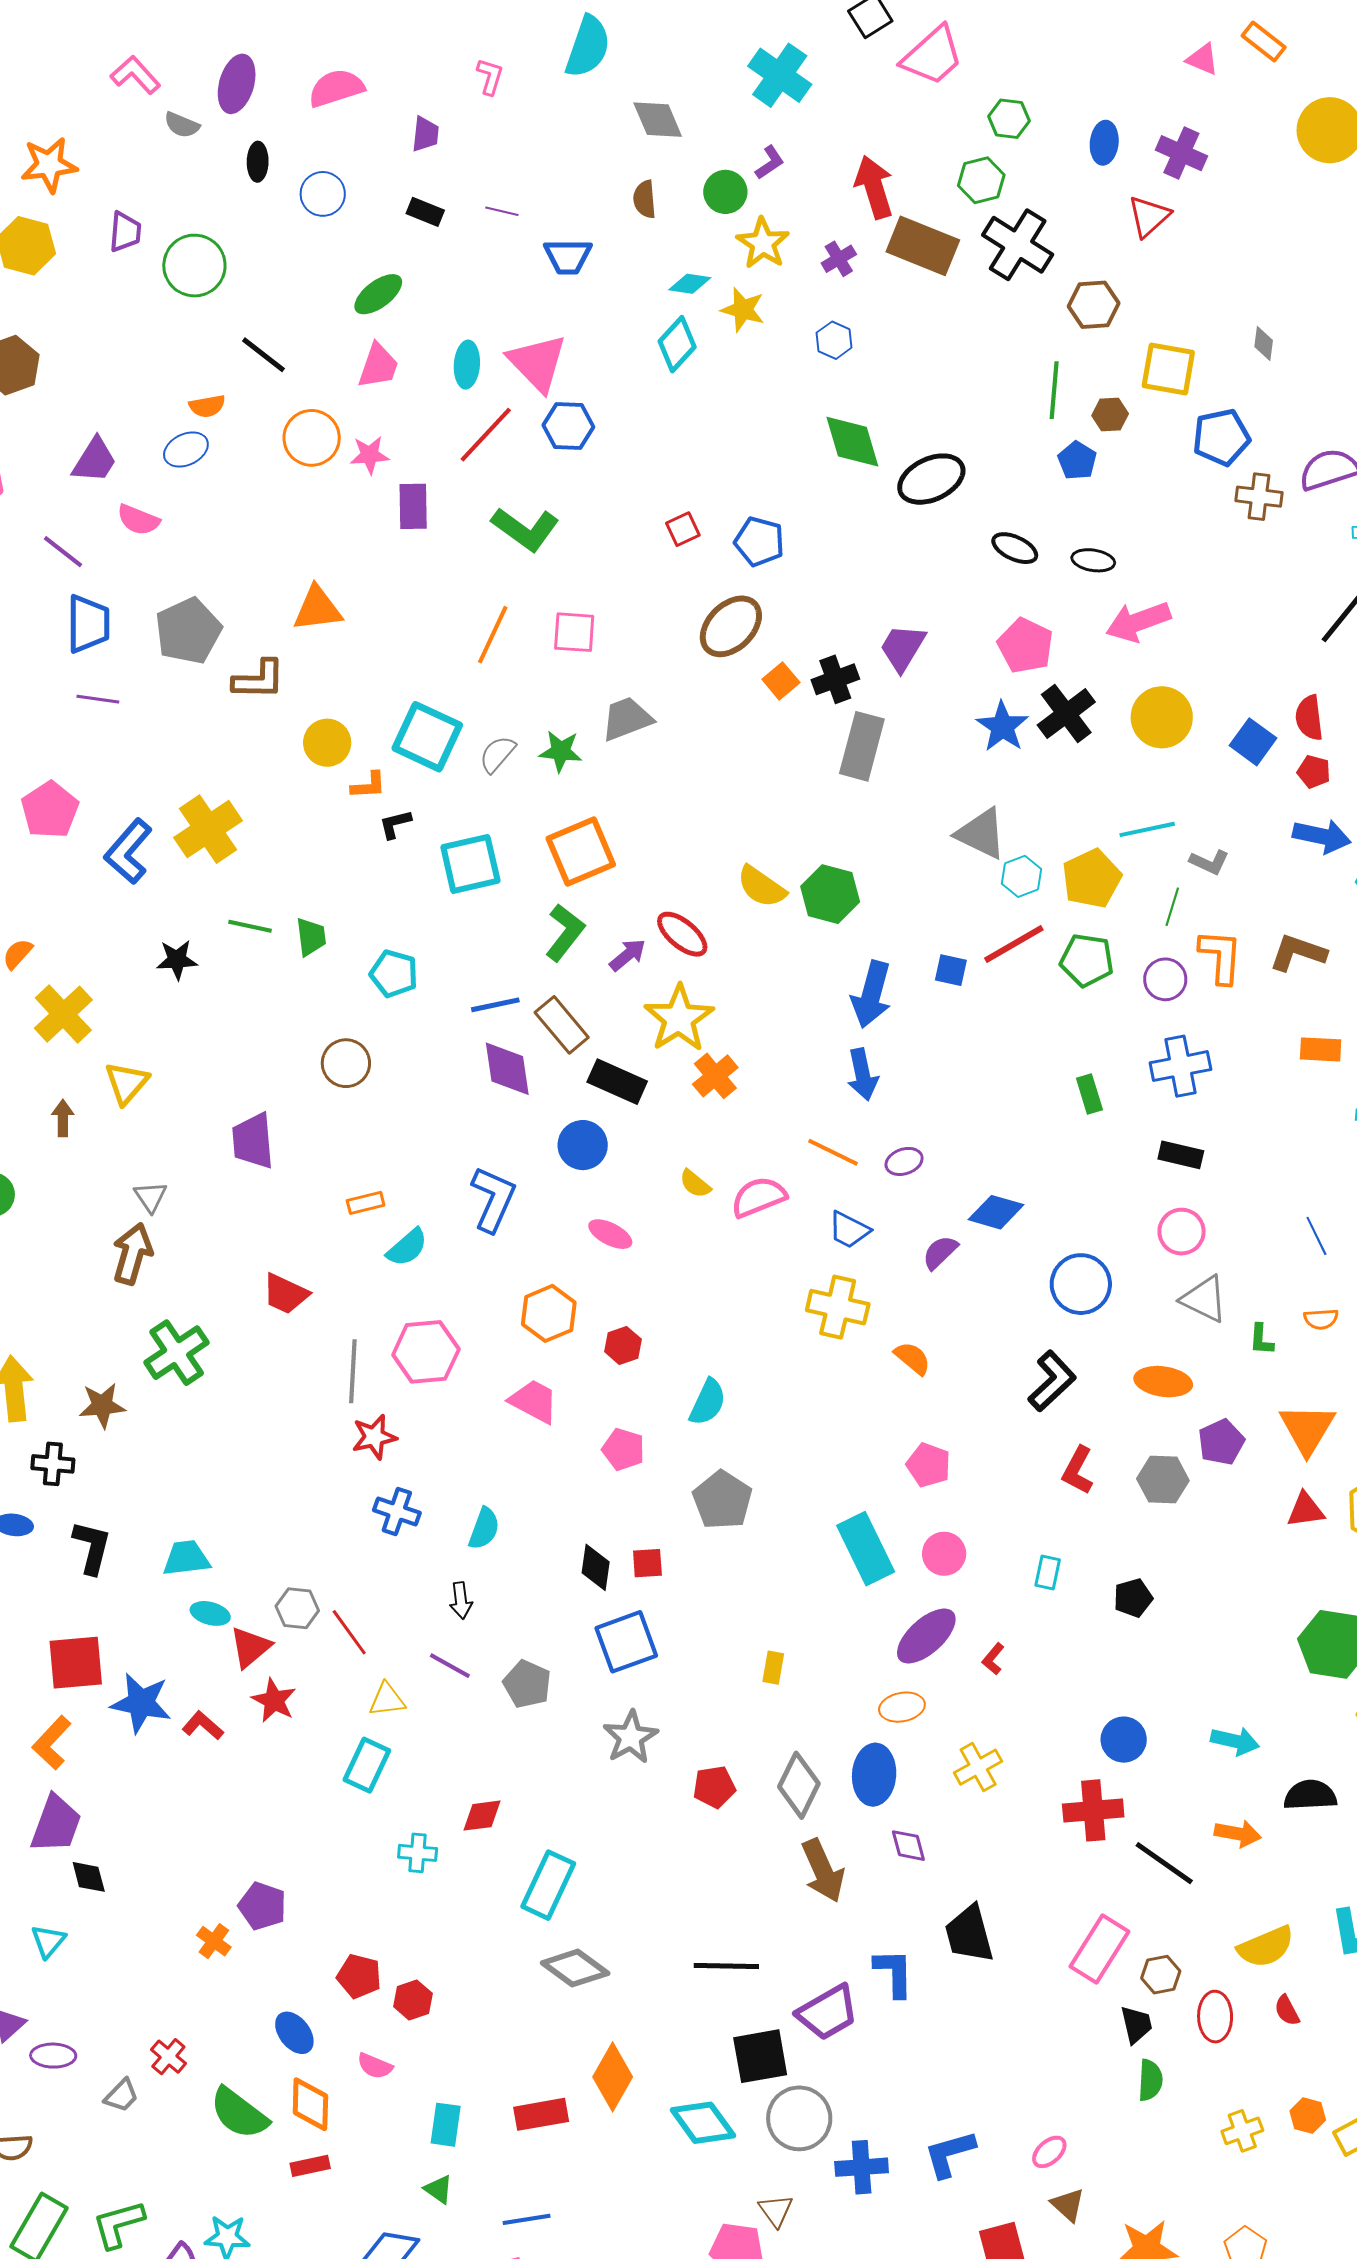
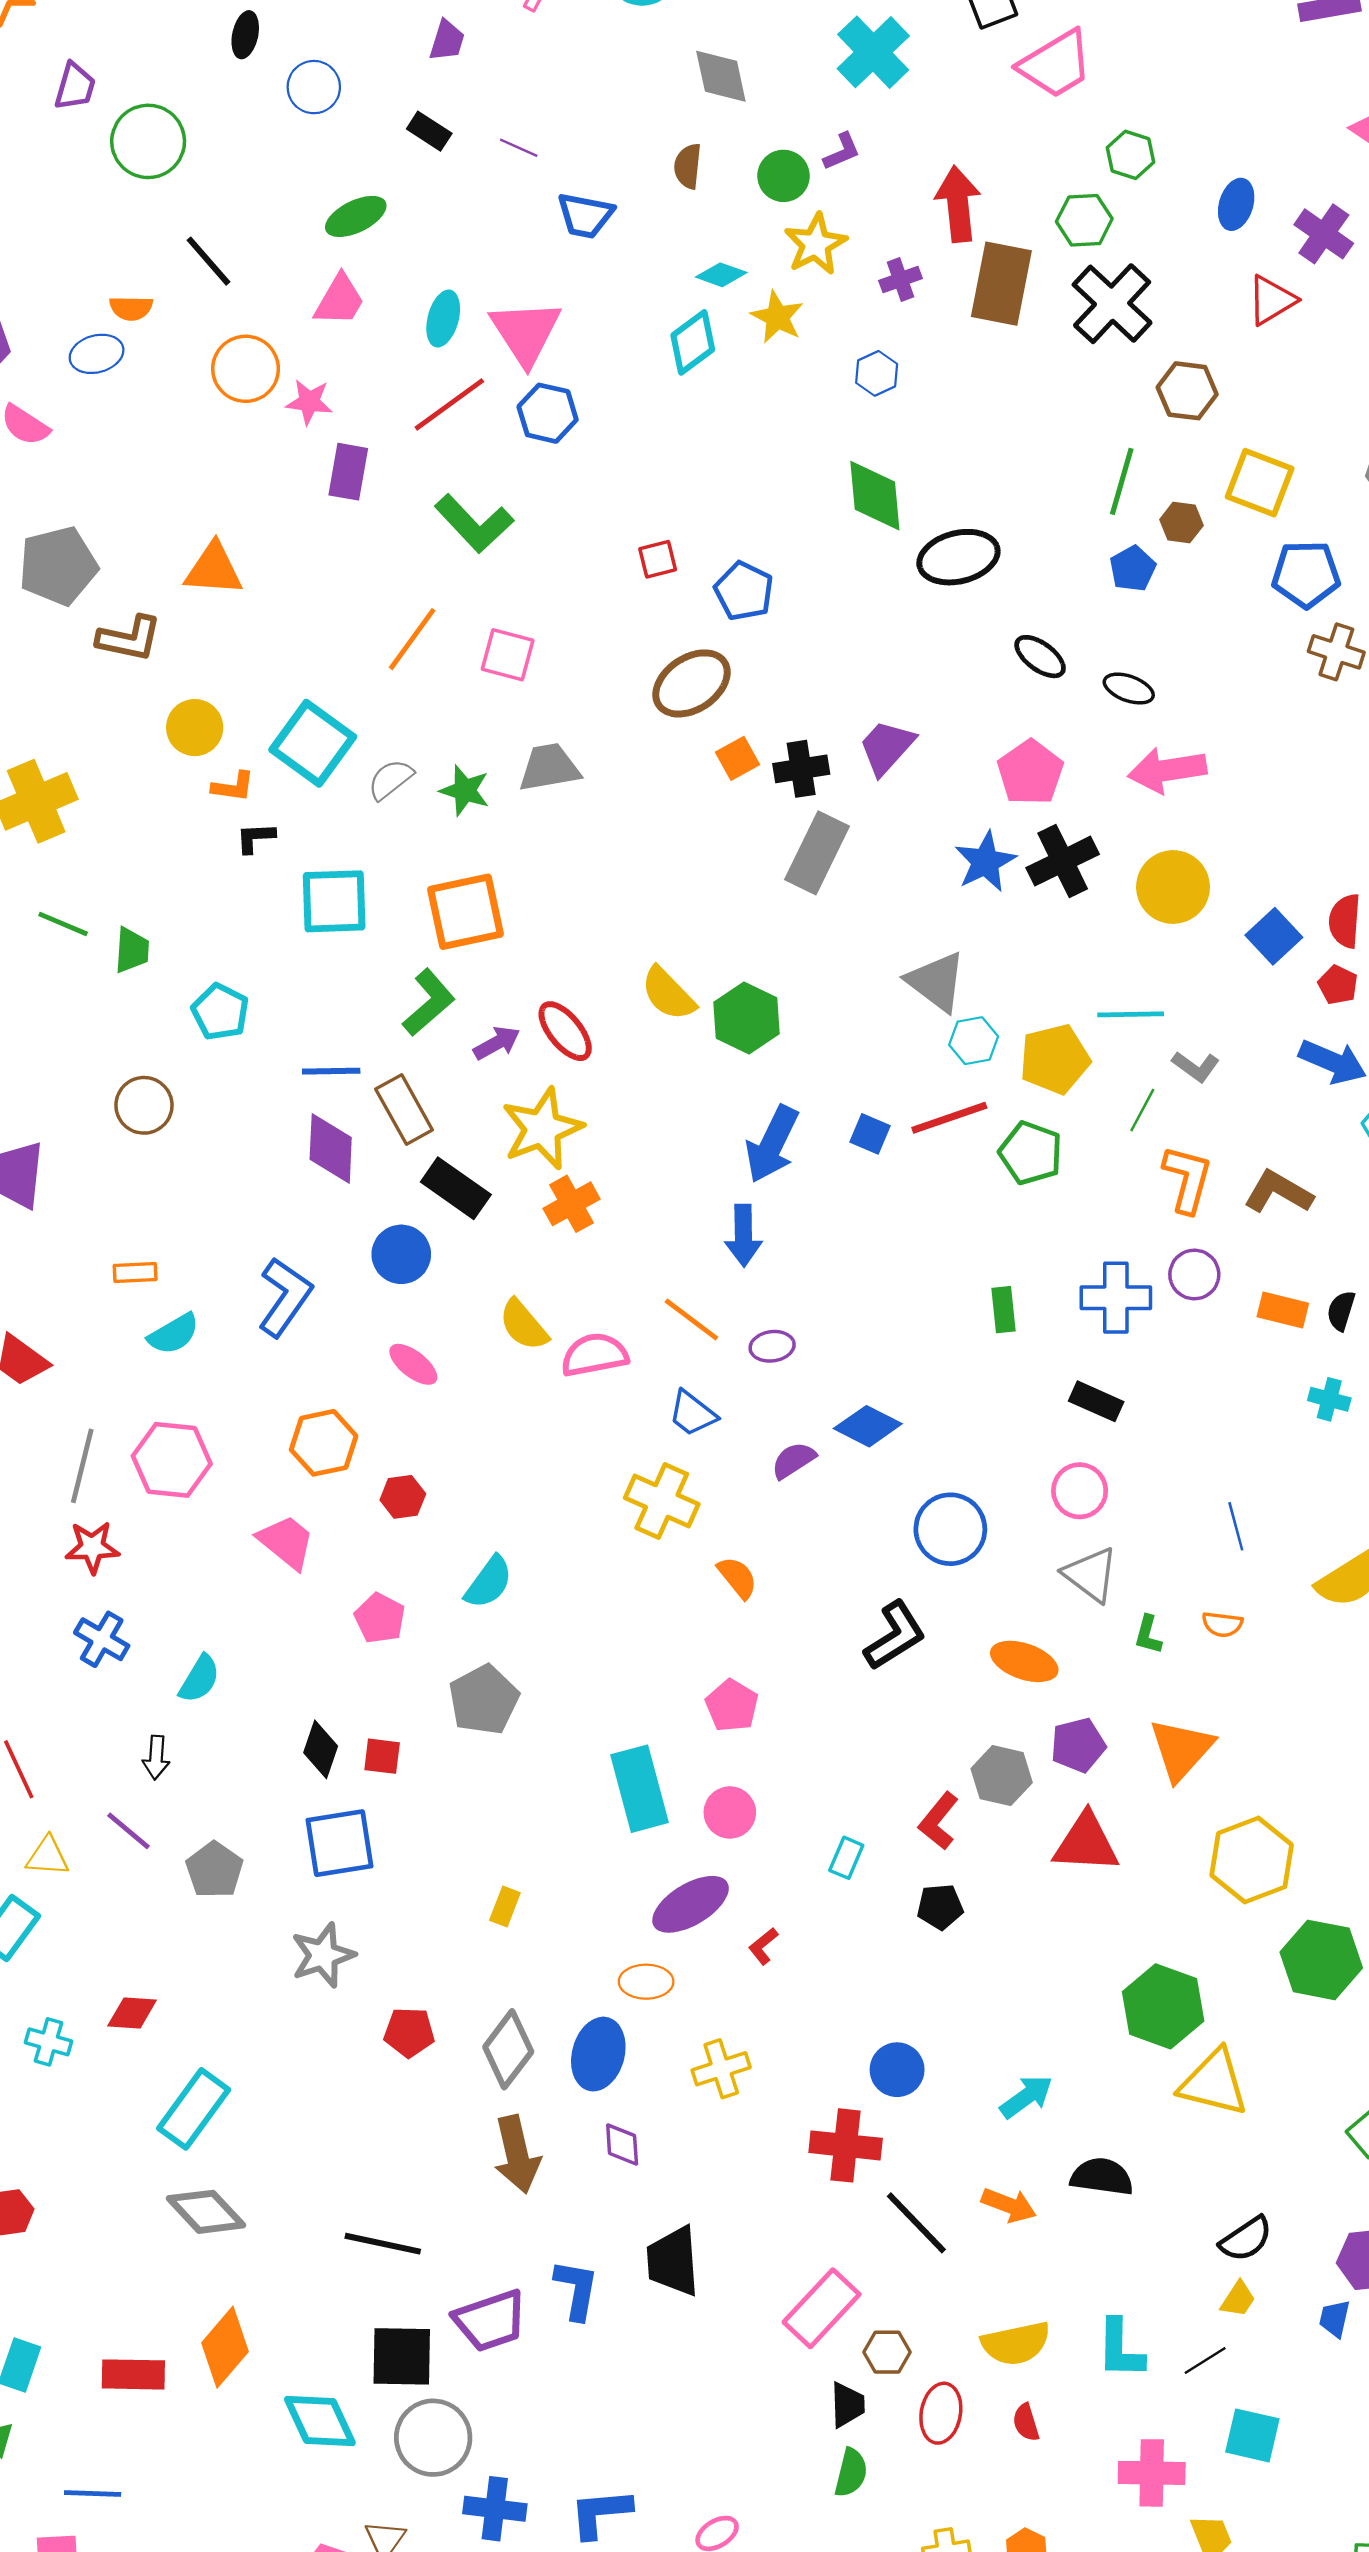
brown rectangle: (923, 246) -> (1001, 284), turned 68
purple circle: (1165, 979) -> (1194, 1274), moved
yellow semicircle: (695, 1184) -> (524, 1325), size x1.4
red L-shape: (1078, 1470) -> (939, 1821), moved
red triangle: (1305, 1510) -> (1086, 1843), moved, size x1.5
cyan arrow: (1235, 1741) -> (1026, 2097), turned -60

